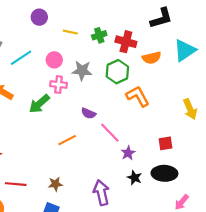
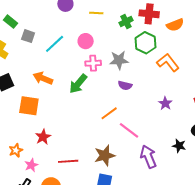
green cross: (99, 35) -> (126, 22), moved
gray star: (82, 71) -> (119, 60), moved
pink line: (110, 133) -> (129, 130), moved
purple star: (128, 153) -> (165, 103), moved
black star: (134, 178) -> (179, 146), moved
brown star: (55, 184) -> (105, 156), size x1.5

